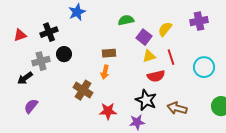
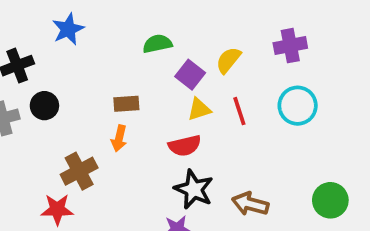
cyan circle: (204, 67) -> (298, 106), moved
red semicircle: (156, 76) -> (185, 146), moved
brown cross: (83, 90) -> (79, 171), turned 30
red star: (108, 111) -> (57, 209), moved

